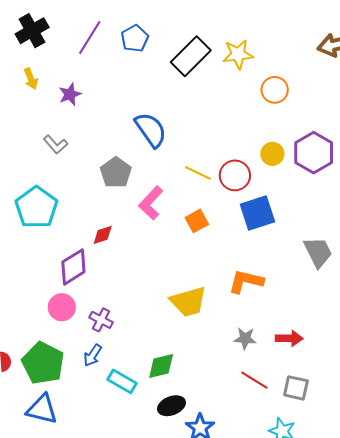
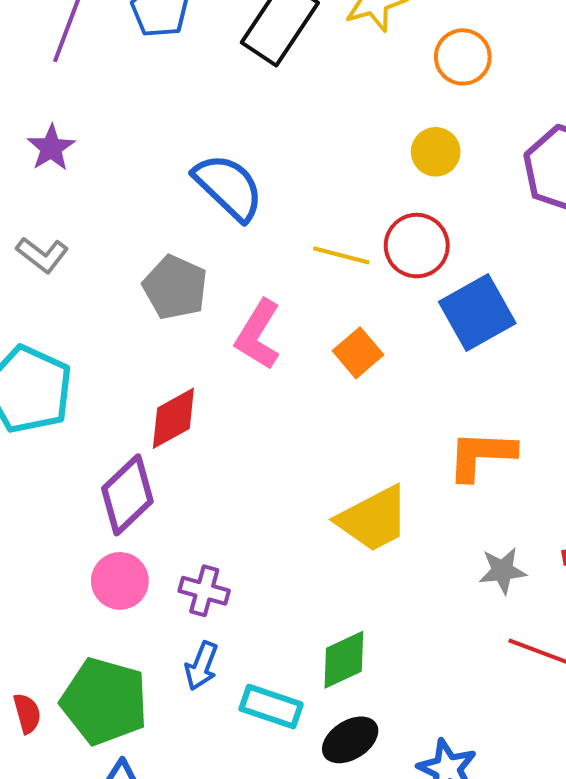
yellow circle: (272, 154) -> (436, 152), moved
red diamond: (103, 235) -> (173, 418), size x1.4
black ellipse: (171, 406) -> (350, 740), moved

